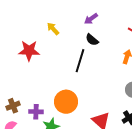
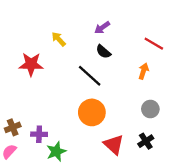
black line: (80, 61) -> (90, 76), turned -65
orange circle: (66, 102) -> (92, 112), moved

